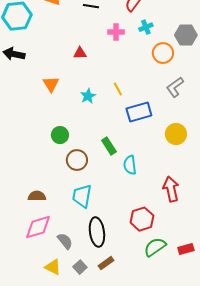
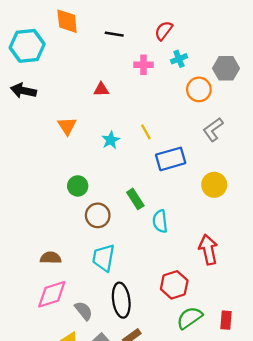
red rectangle: (186, 249) -> (226, 320), turned -70

